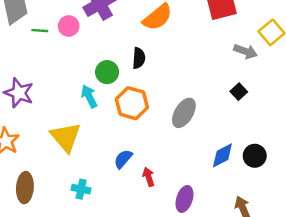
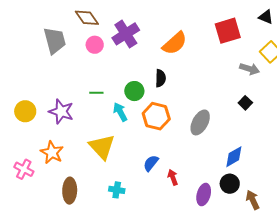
pink circle: (69, 26) -> (95, 45), moved
green line: (40, 31) -> (96, 93), moved
black circle: (255, 156) -> (230, 184), moved

